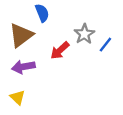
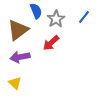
gray star: (84, 34) -> (56, 19), moved
blue line: (105, 45) -> (84, 17), moved

